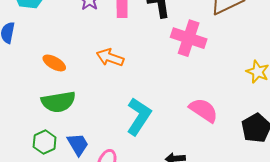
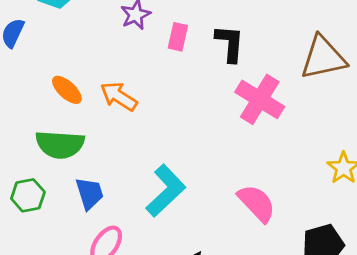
orange arrow: (110, 58) -> (119, 96), moved
blue trapezoid: (78, 144) -> (90, 193), moved

